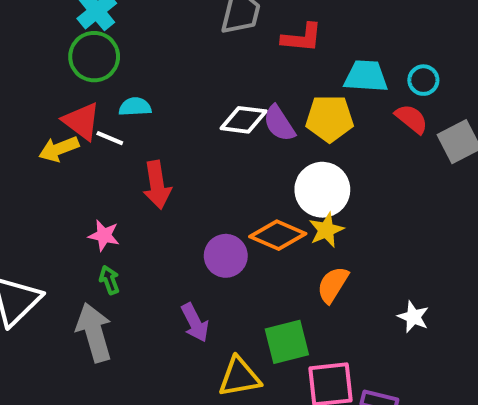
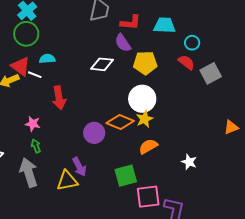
cyan trapezoid: (366, 76) -> (164, 25), moved
purple semicircle: (279, 123) -> (123, 43), moved
orange semicircle: (333, 285) -> (148, 146), turned 30
yellow triangle: (239, 377) -> (67, 181), moved

